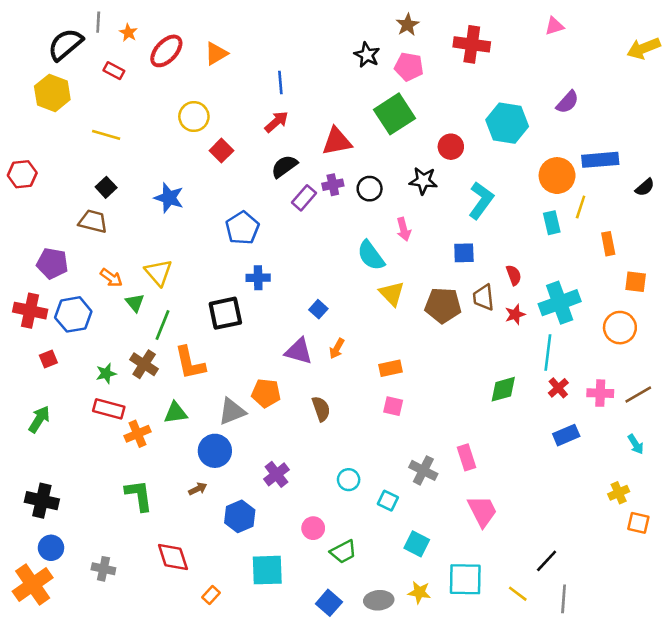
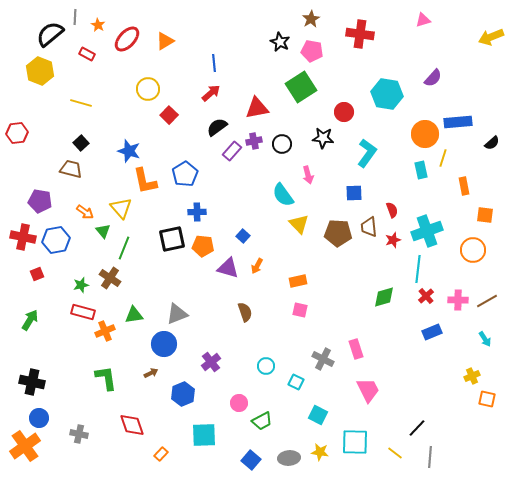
orange L-shape: (190, 363) -> (145, 181), moved
orange pentagon: (266, 393) -> (203, 246), moved

